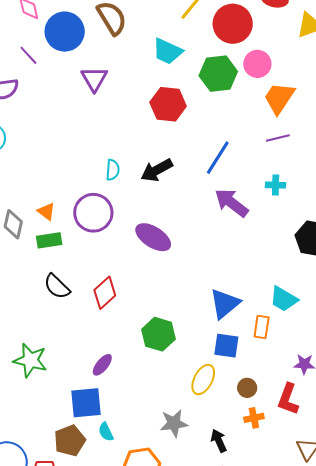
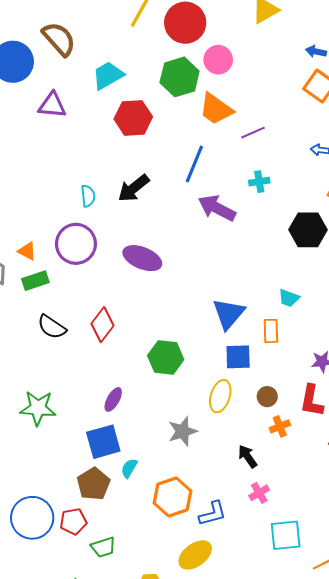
cyan trapezoid: (167, 51) -> (108, 75), moved, turned 136
purple triangle: (94, 79) -> (52, 105), turned -44
orange trapezoid: (279, 98) -> (216, 109), moved, turned -78
cyan trapezoid: (284, 299) -> (289, 298), size x0.7
gray star: (174, 423) -> (183, 431), moved
cyan semicircle: (106, 432) -> (129, 468), turned 66

